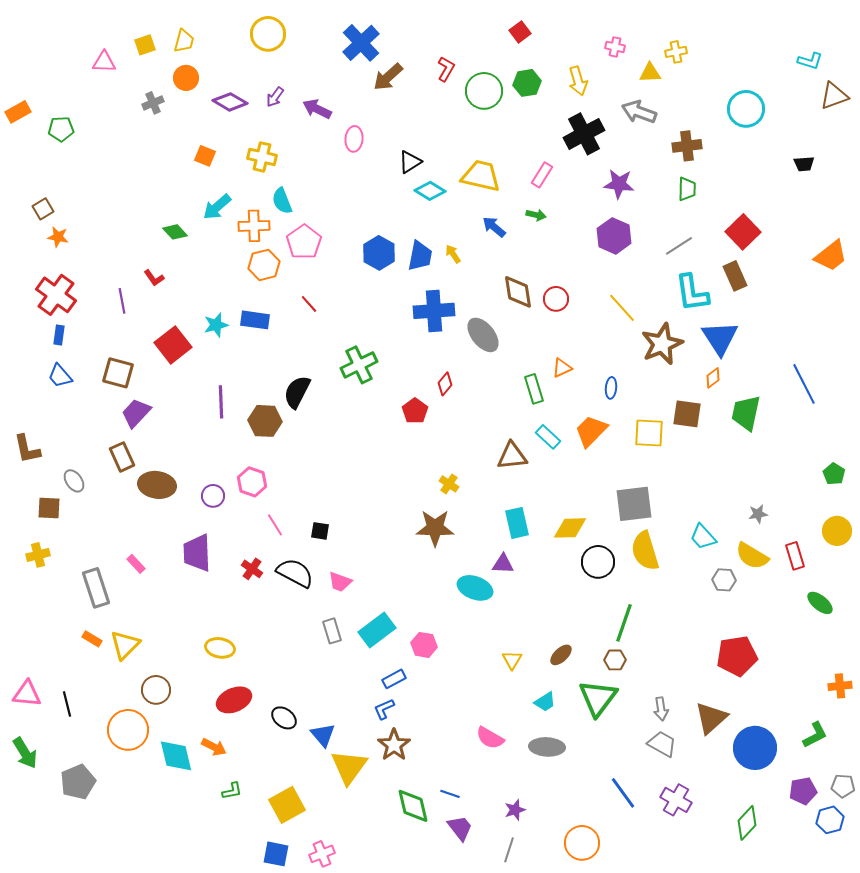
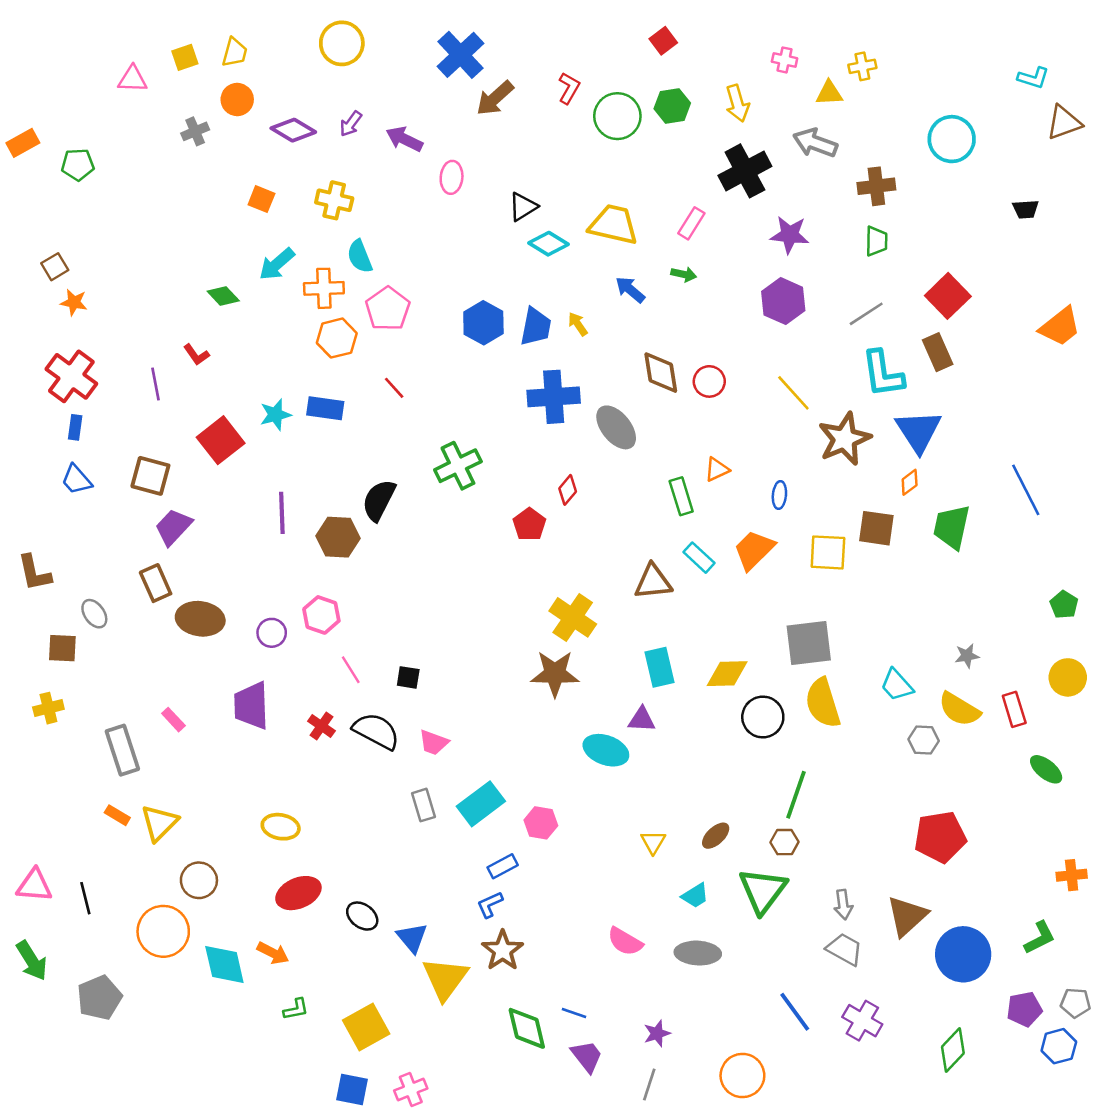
yellow cross: (449, 484) -> (573, 617), size x1.8

